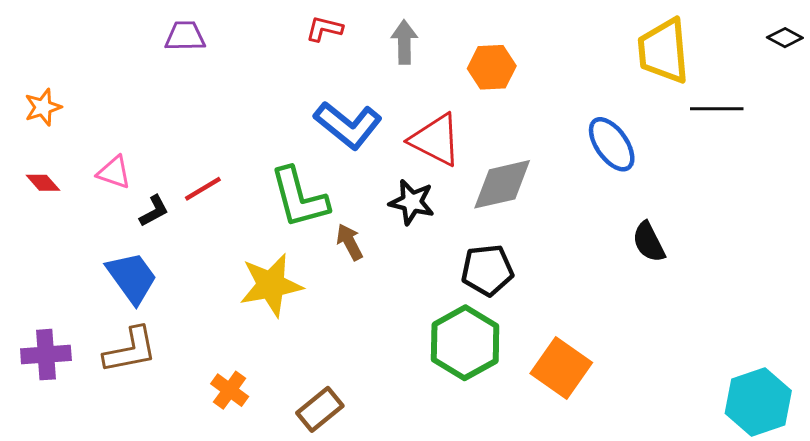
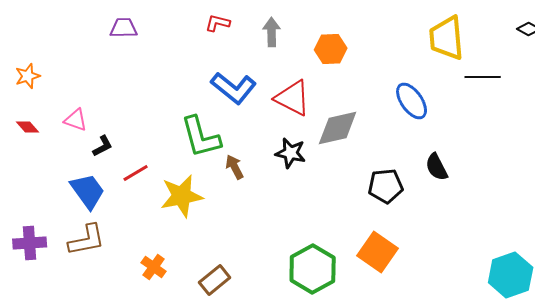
red line: (203, 189) -> (136, 173), moved
black star: (412, 202) -> (291, 153), moved
black pentagon: (487, 270) -> (386, 186), moved
green hexagon: (465, 343) -> (313, 269), moved

